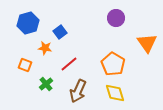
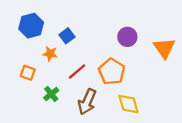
purple circle: (116, 18) -> (127, 37), moved
orange pentagon: (113, 64) -> (112, 72), moved

